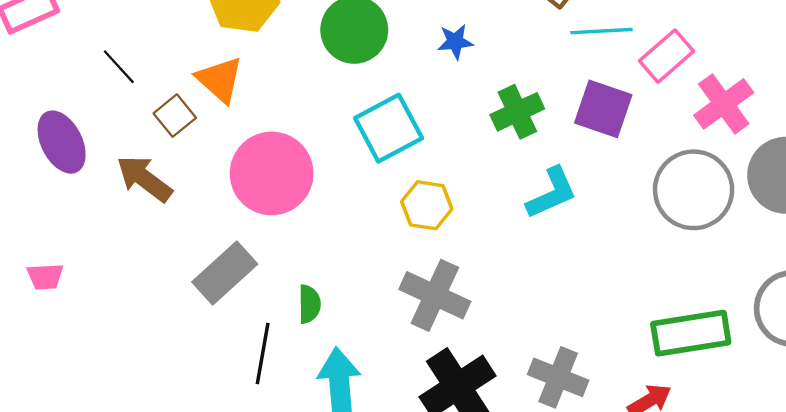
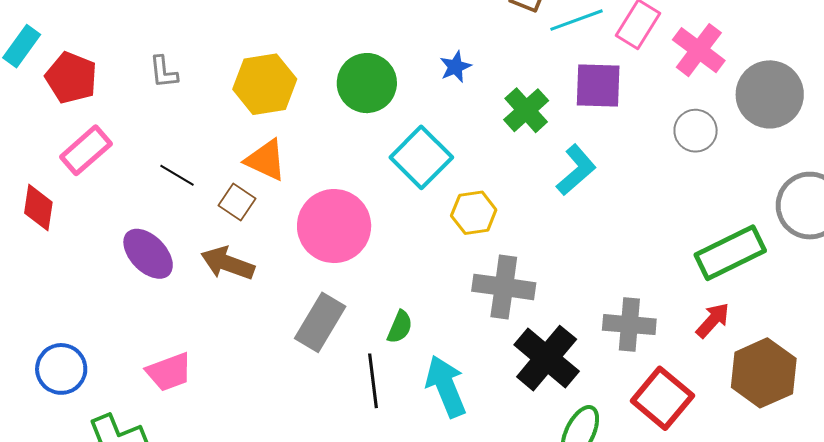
gray circle: (694, 190) -> (696, 131), size x0.6
pink trapezoid: (45, 277) -> (169, 372), size x1.4
green semicircle: (309, 304) -> (400, 327), turned 40

